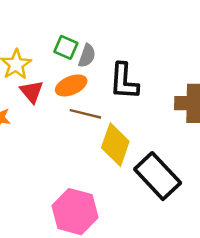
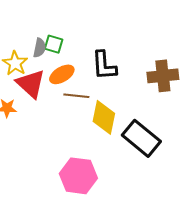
gray semicircle: (87, 56) -> (40, 48), moved
red triangle: (32, 92) -> (31, 84), size x1.5

